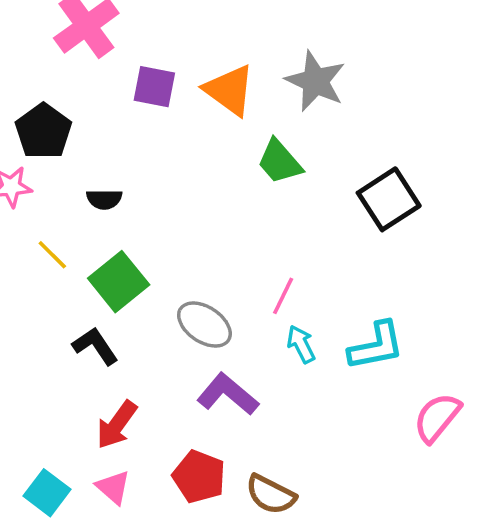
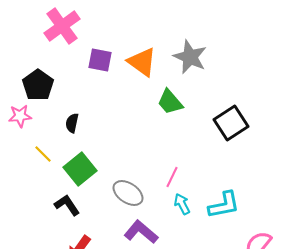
black semicircle: (104, 199) -> (72, 123), turned 102

